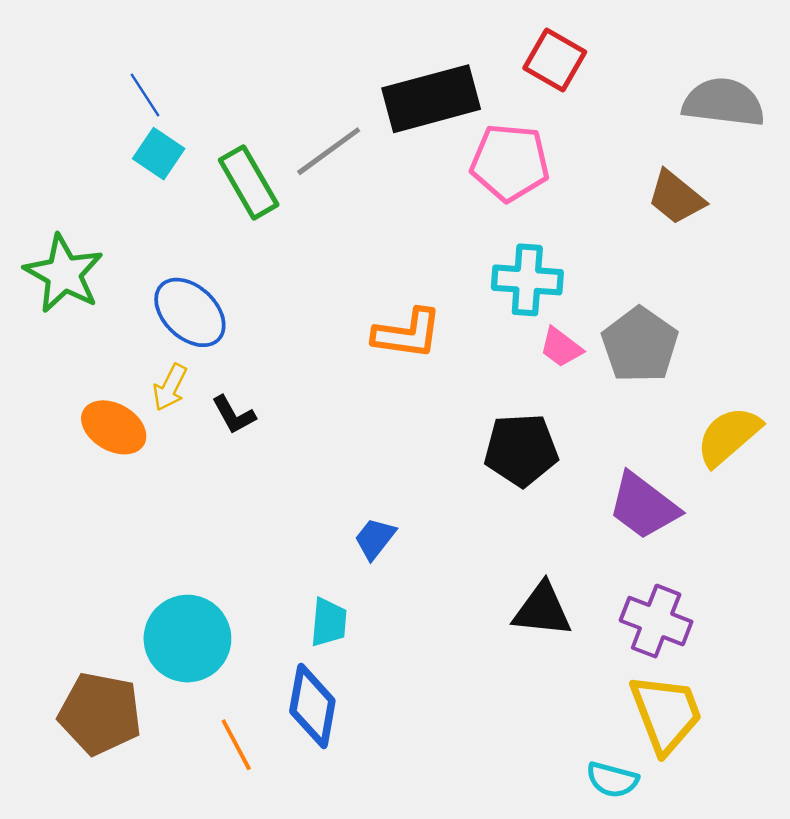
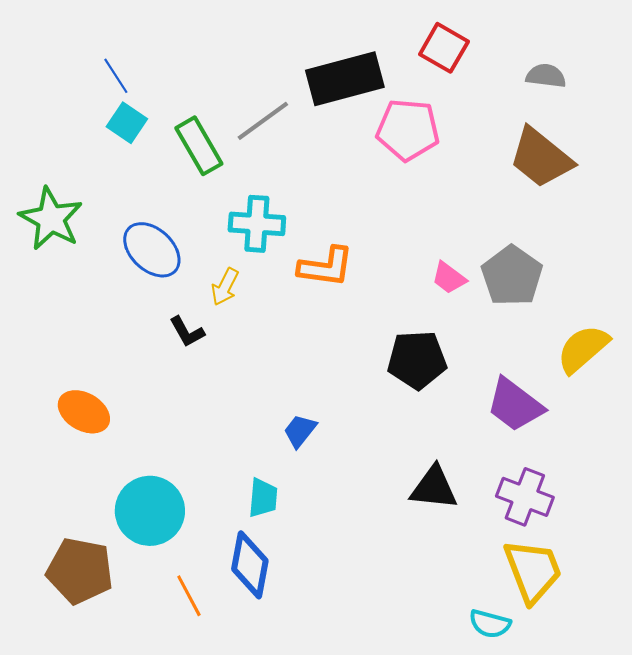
gray semicircle: (724, 102) -> (546, 76), moved, size x0.6
brown trapezoid: (676, 197) -> (541, 158), size x1.4
cyan cross: (527, 280) -> (257, 224), moved
yellow arrow: (170, 387) -> (225, 287), moved
orange ellipse: (114, 427) -> (84, 412), moved

